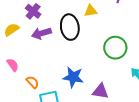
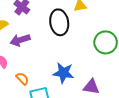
purple arrow: (41, 33) -> (20, 40), moved

